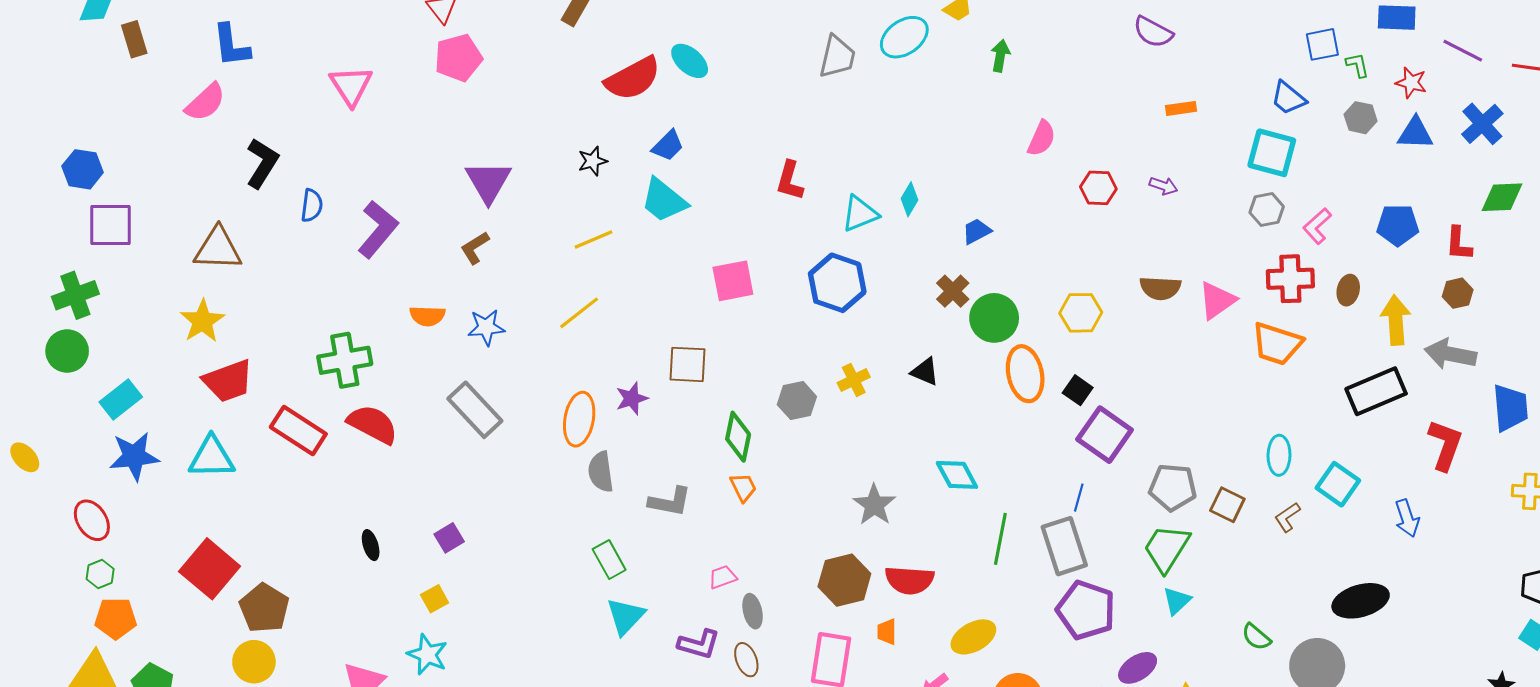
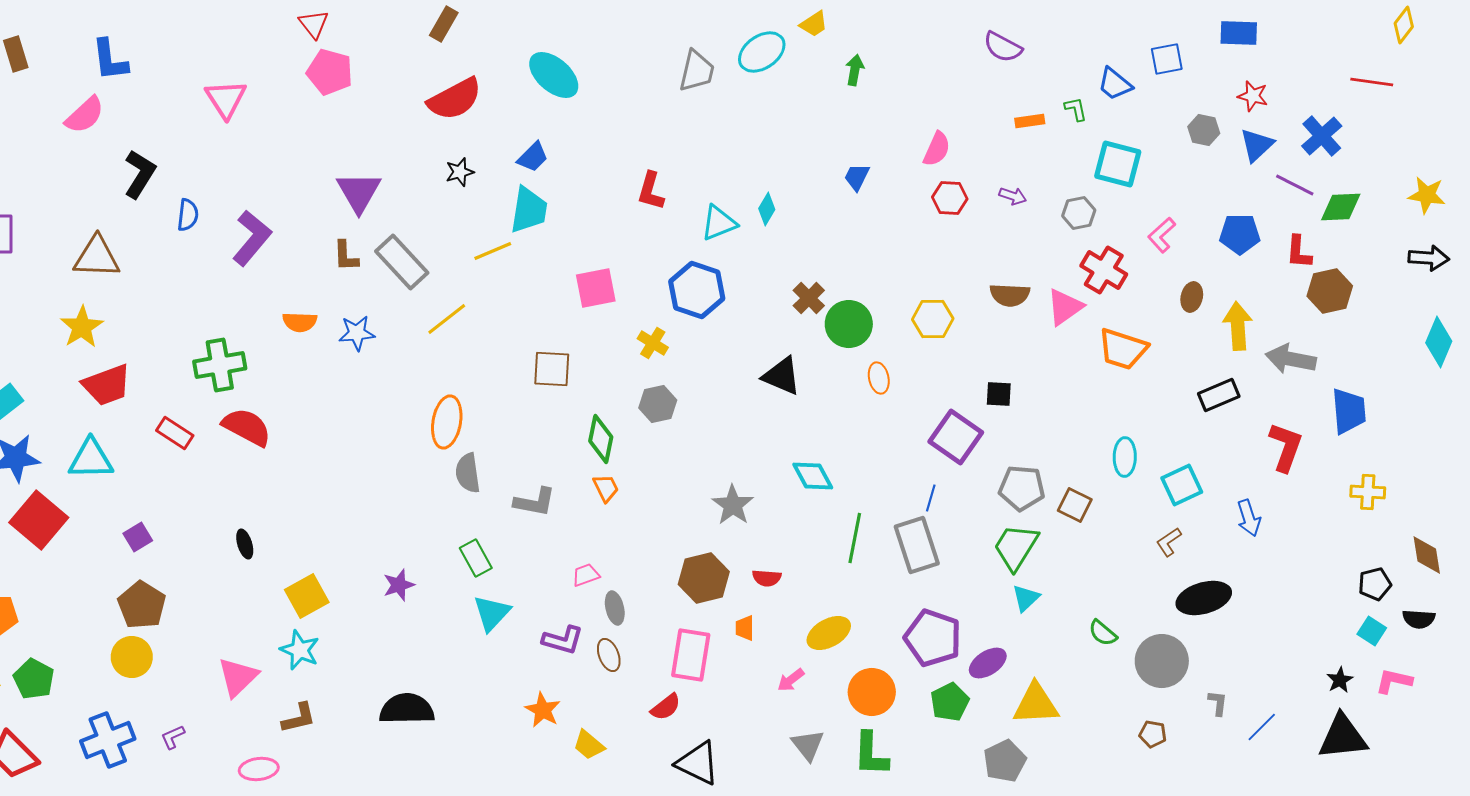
purple line: (1463, 51) -> (1295, 185), moved
pink pentagon: (458, 58) -> (330, 72), turned 30
cyan ellipse: (690, 61) -> (554, 75), size x1.4
green L-shape: (1357, 65) -> (1076, 109), moved
red semicircle: (633, 78) -> (455, 99), moved
blue trapezoid: (1288, 98) -> (1115, 84), moved
blue triangle: (1415, 133) -> (1257, 145), turned -45
pink semicircle: (1042, 138) -> (937, 149), moved
cyan trapezoid: (664, 200) -> (529, 210), turned -120
gray hexagon: (1267, 210) -> (1079, 213), moved
blue trapezoid: (977, 231) -> (857, 177), moved, turned -36
yellow line: (594, 240) -> (493, 251), moved
brown L-shape: (475, 248) -> (346, 256), turned -60
red cross: (1290, 279) -> (1104, 270), moved, turned 33
brown hexagon: (1458, 293) -> (1330, 291), moved, size x1.5
black triangle: (925, 372) -> (782, 376), size x1.4
orange ellipse: (1025, 374) -> (879, 378), size x0.6
yellow cross: (854, 380) -> (653, 343), moved, turned -32
black square: (1078, 390) -> (999, 394), moved, turned -32
black rectangle: (1376, 391) -> (1219, 395), size x0.7
purple star: (632, 398) -> (399, 585), moved
gray rectangle: (475, 410) -> (402, 262), moved
red rectangle: (298, 430) -> (175, 433), size x0.7
cyan square: (1338, 484) -> (1182, 485), turned 30
brown L-shape: (1287, 517) -> (1169, 542), moved
purple square: (449, 538) -> (138, 537), moved
red square: (210, 569) -> (39, 520), moved
red semicircle: (909, 580) -> (767, 578), size x0.6
yellow square: (435, 599) -> (307, 596), size x1.6
purple pentagon: (1086, 610) -> (933, 638), moved

